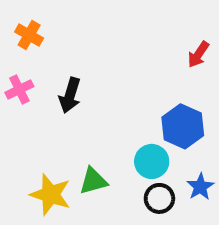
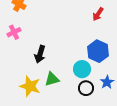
red arrow: (198, 54) -> (98, 14), moved
black arrow: (70, 95) -> (40, 54), moved

